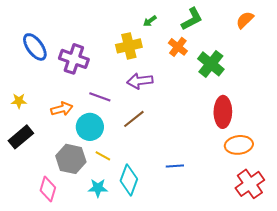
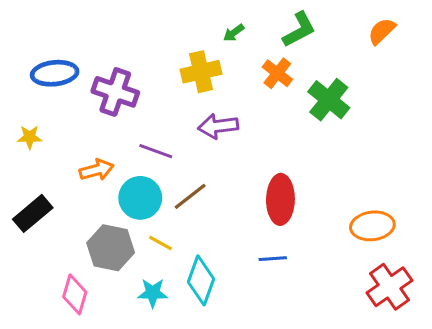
blue ellipse: (35, 47) -> (55, 73), turned -60
yellow star: (19, 101) -> (30, 137), moved
red ellipse: (223, 112) -> (280, 199), moved
brown line: (134, 119) -> (190, 196), moved

